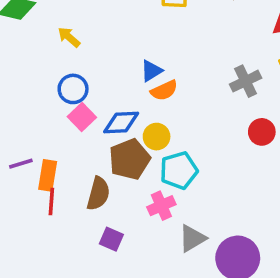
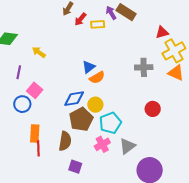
gray cross: (246, 81) -> (144, 67), turned 30
blue circle: (73, 89) -> (22, 104), moved
pink square: (82, 117) -> (35, 90), moved
red circle: (262, 132) -> (153, 109), moved
purple line: (21, 164) -> (19, 72), moved, turned -56
gray triangle: (192, 238) -> (127, 146), moved

